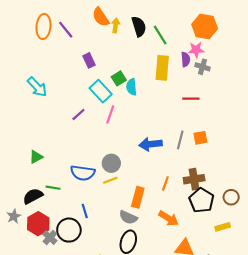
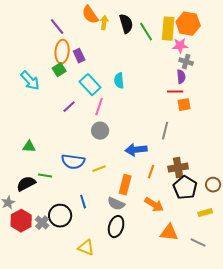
orange ellipse: (43, 27) -> (62, 52), moved
purple semicircle: (186, 59) -> (181, 77), moved
yellow rectangle: (162, 68) -> (168, 29), moved
green square: (119, 78) -> (59, 70), moved
orange square: (200, 138) -> (184, 105), moved
blue arrow: (151, 144) -> (136, 150), moved
green triangle: (36, 157) -> (29, 147), turned 32
gray circle: (111, 163) -> (100, 131), moved
blue line: (85, 211) -> (83, 202), moved
red hexagon: (38, 224) -> (21, 221), moved

